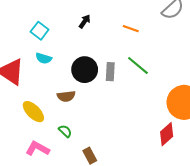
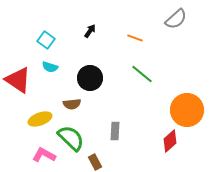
gray rectangle: (110, 72) -> (115, 131), moved
yellow ellipse: (33, 112) -> (40, 119), turned -65
green semicircle: (65, 131) -> (71, 138), size x2.0

